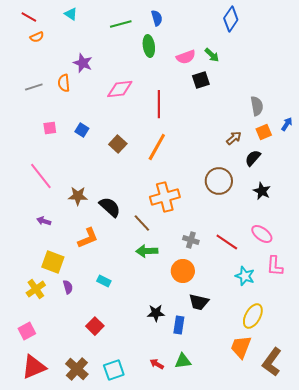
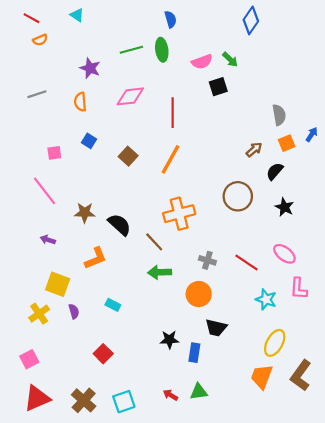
green line: (121, 24) -> (131, 50), moved
orange semicircle: (64, 83) -> (80, 102), moved
pink square: (50, 128) -> (54, 153), moved
brown L-shape: (272, 362) -> (301, 375), moved

